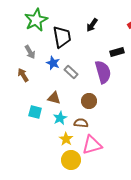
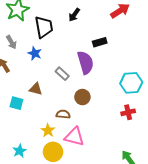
gray rectangle: (71, 72) -> (62, 74), moved
brown circle: (89, 101) -> (82, 97), moved
cyan star: (60, 118) -> (19, 151), moved
pink triangle: (92, 145) -> (74, 137), turned 30

